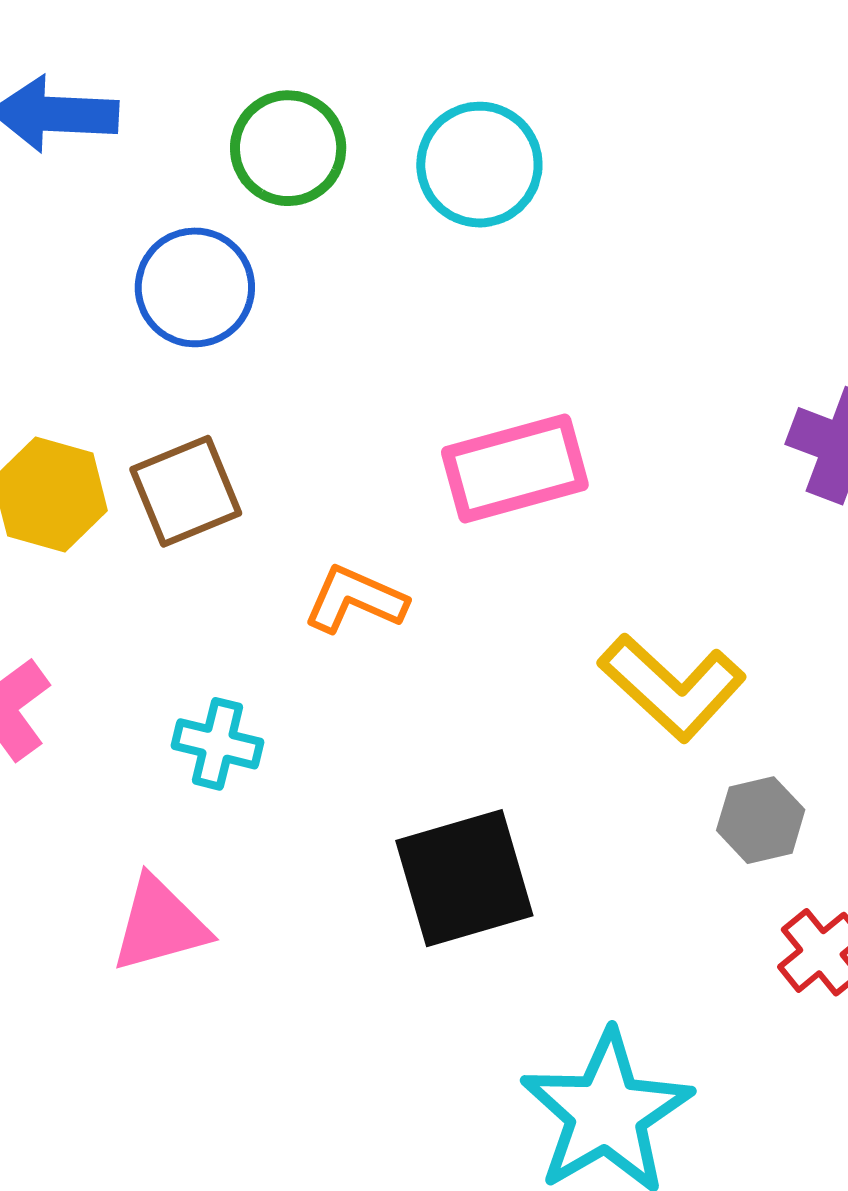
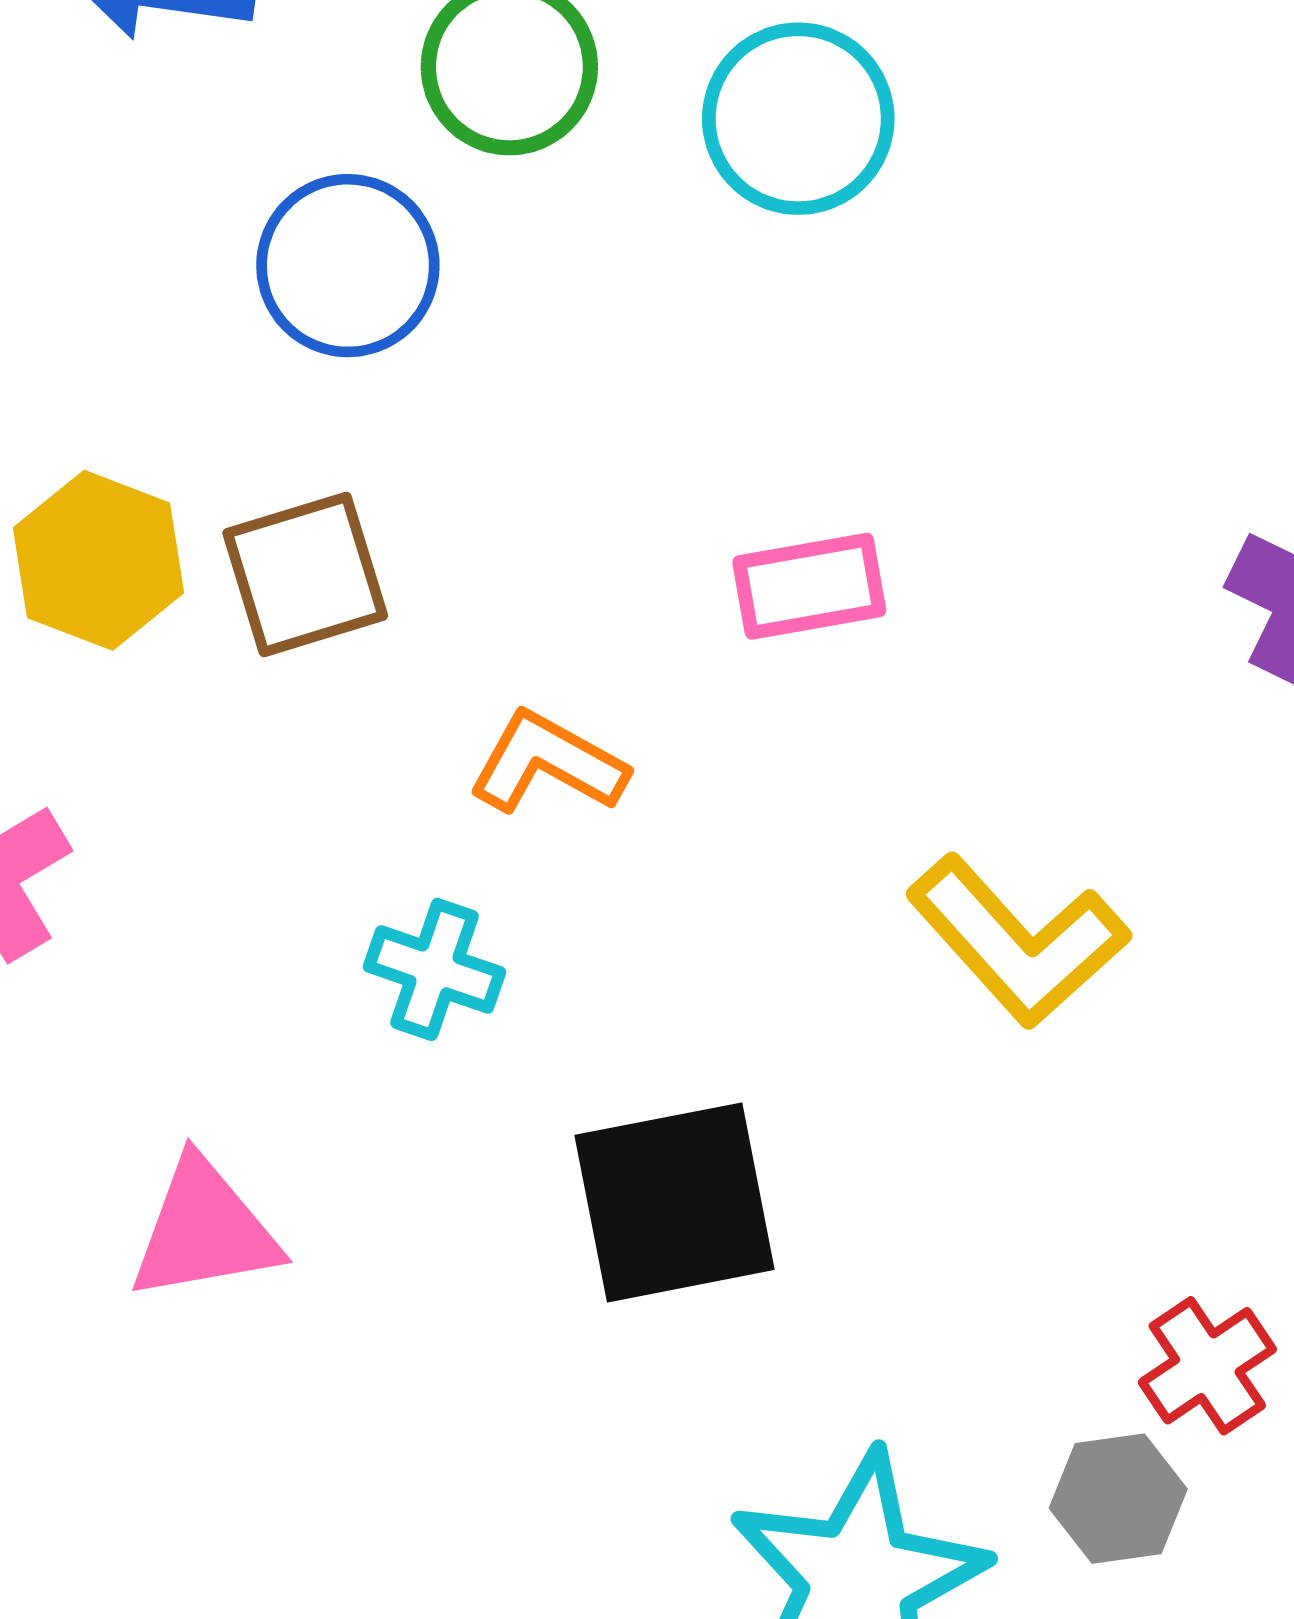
pink rectangle: (515, 468) -> (809, 586), size x0.7
cyan cross: (217, 744) -> (434, 969), moved
gray hexagon: (761, 820) -> (1118, 1499), moved

